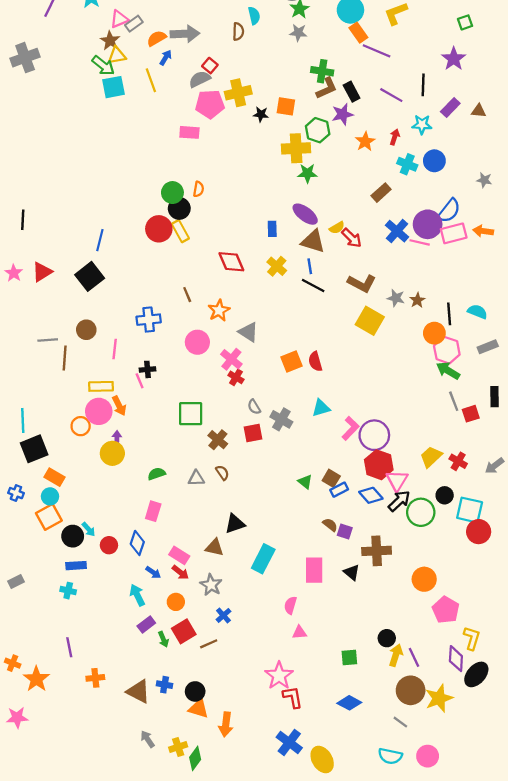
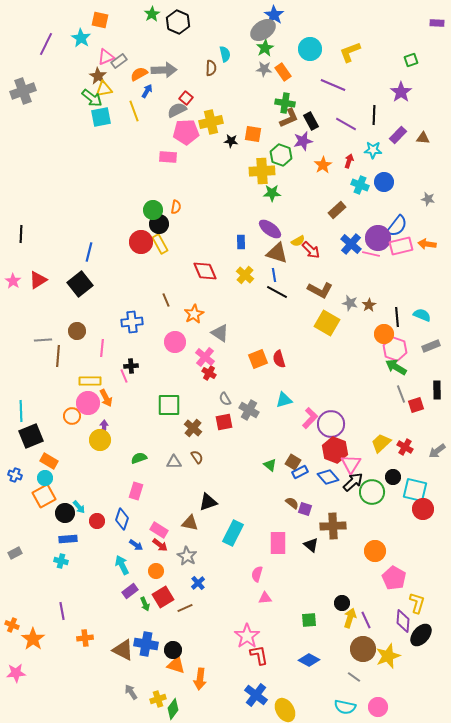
orange rectangle: (358, 33) -> (283, 72), moved
blue cross: (165, 685) -> (146, 644), size x1.6

